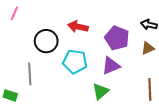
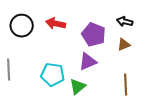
black circle: (46, 41) -> (22, 26), moved
cyan pentagon: (75, 62) -> (53, 75), moved

